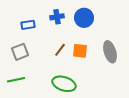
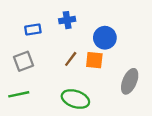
blue circle: (84, 18) -> (105, 38), moved
gray ellipse: (110, 52) -> (130, 81), moved, turned 40

